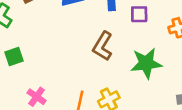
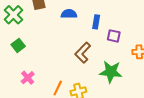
green square: (14, 56) -> (18, 45), turned -32

